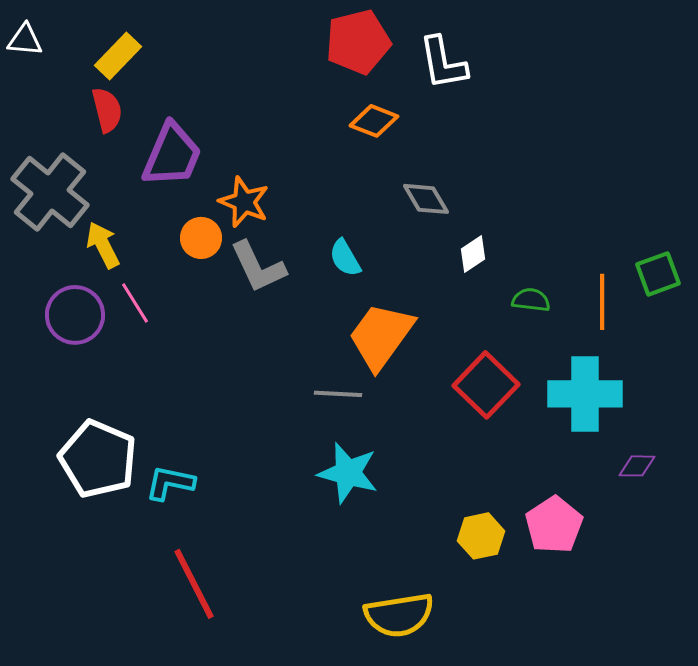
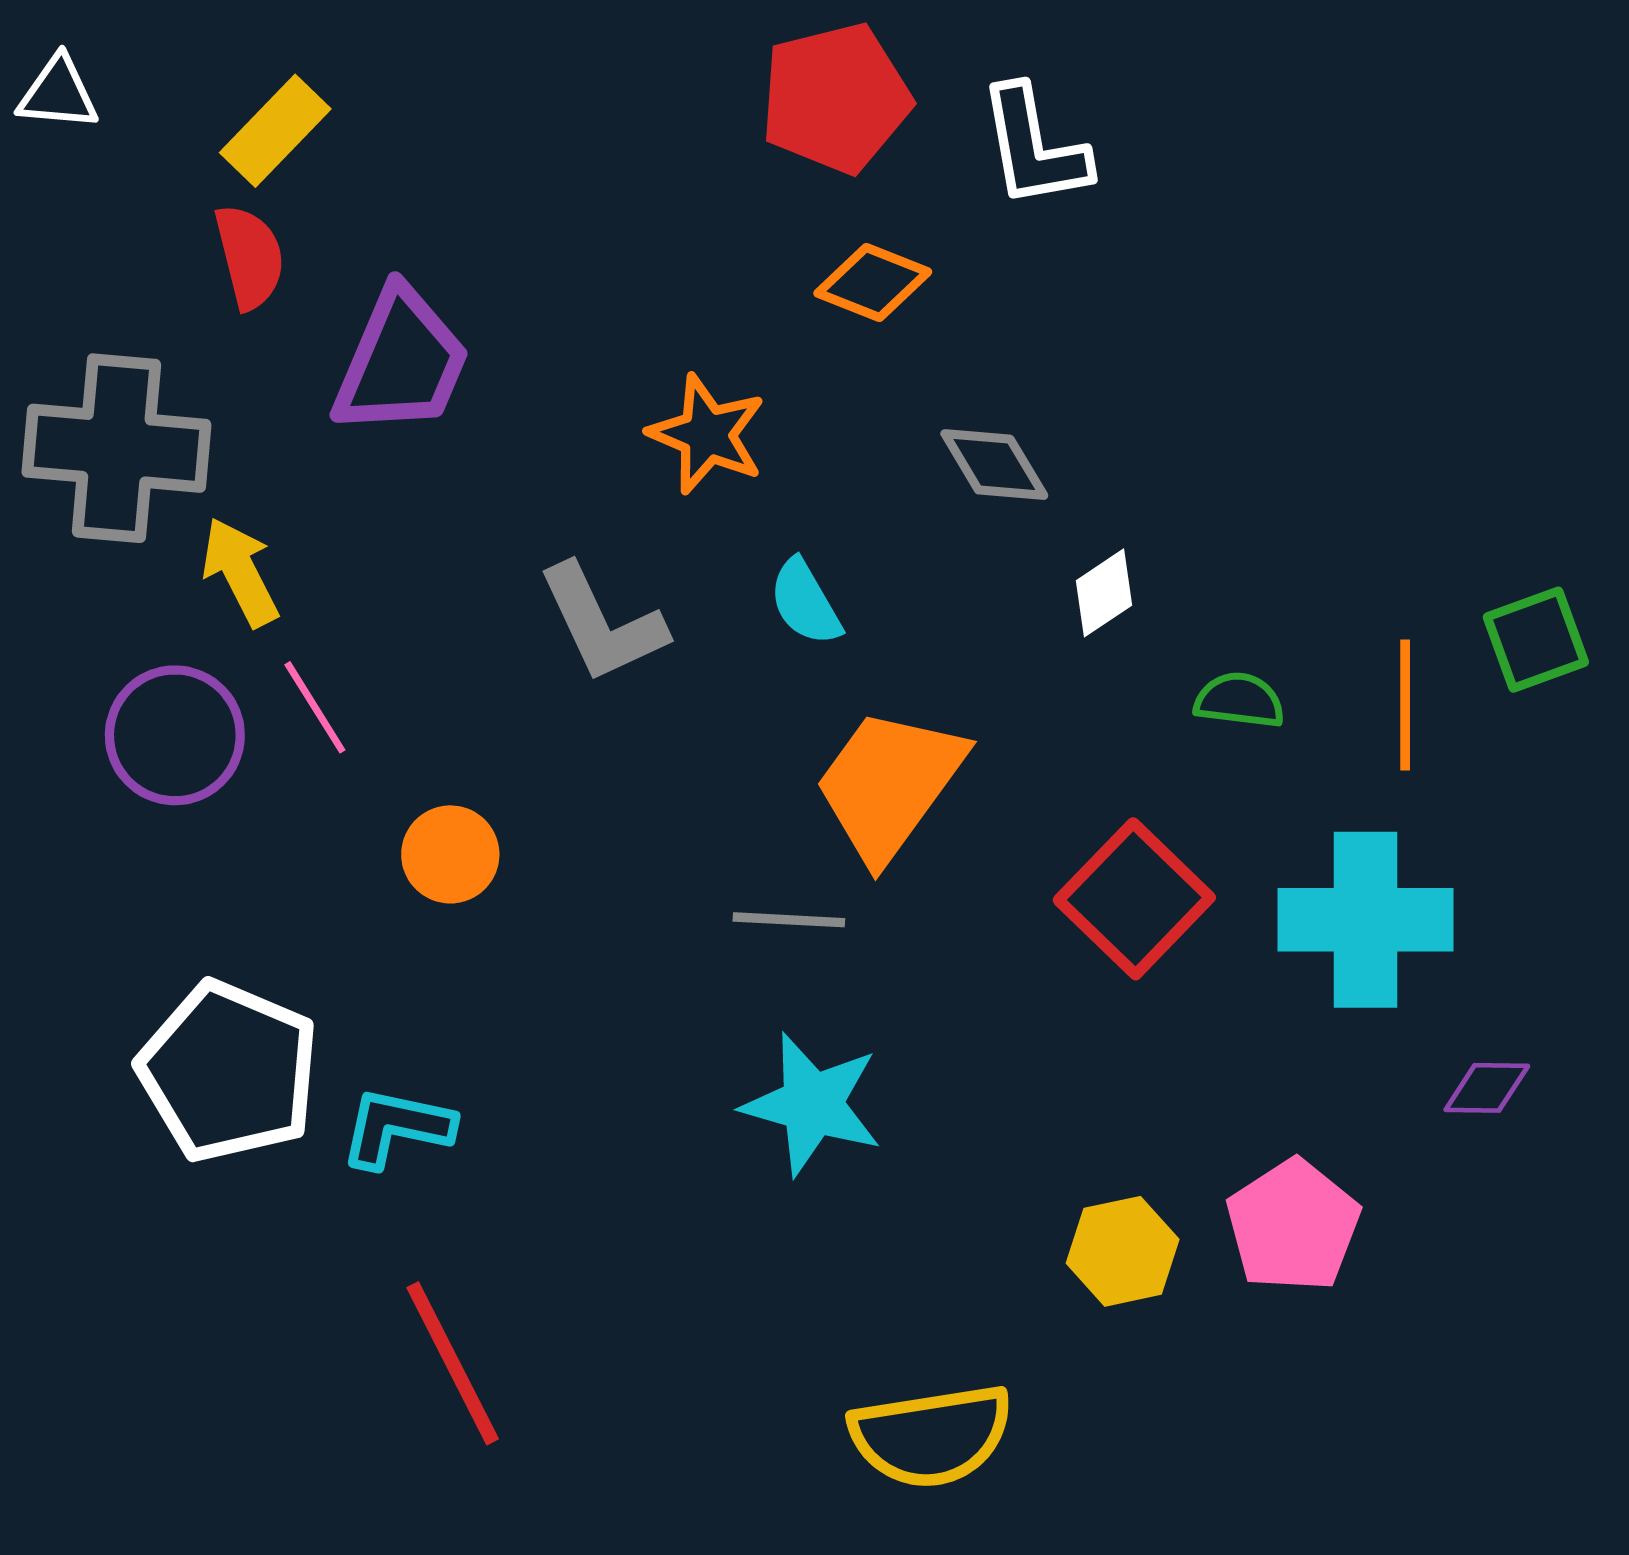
gray cross: (50, 192) -> (116, 448), turned -34
orange star: (244, 202) -> (707, 434), moved
orange circle: (201, 238) -> (450, 854), moved

